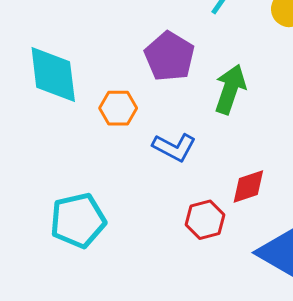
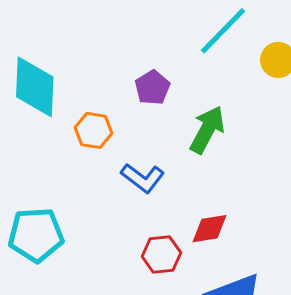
purple pentagon: (169, 56) -> (152, 88), size x0.7

